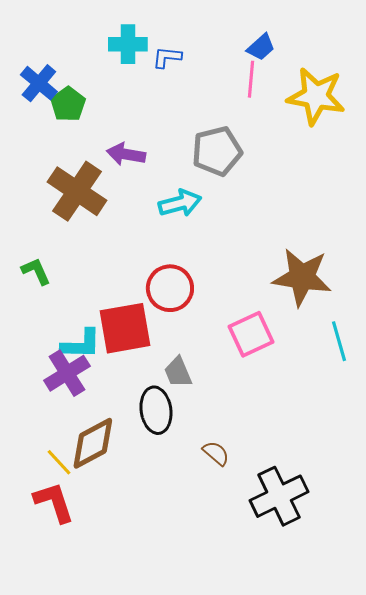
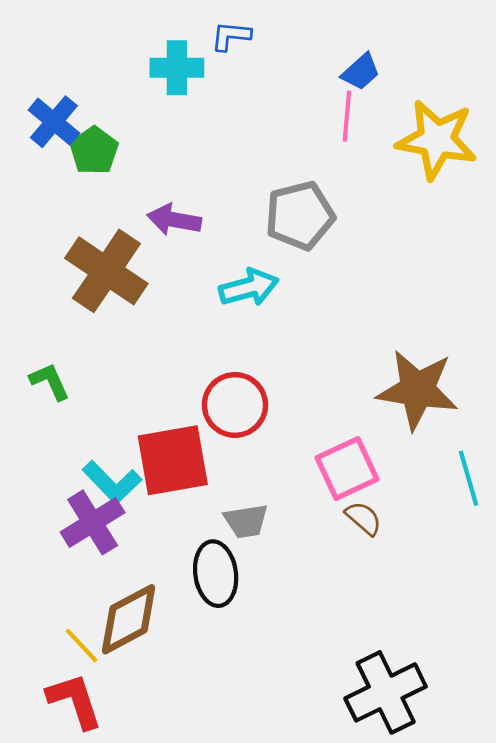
blue L-shape: (167, 57) -> (231, 36), moved
cyan L-shape: (81, 344) -> (112, 482), turned 45
gray trapezoid: (178, 372) -> (246, 521), turned -76
brown semicircle: (216, 453) -> (363, 518), moved

